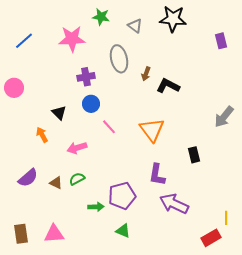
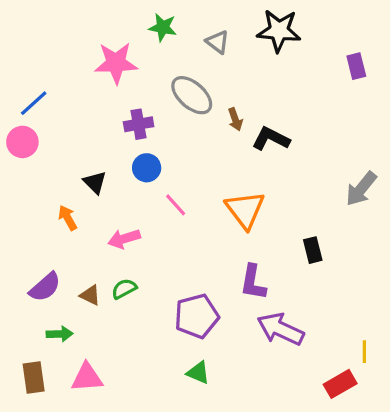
blue line: (24, 41) -> (34, 103), moved
gray ellipse: (119, 59) -> (192, 95), turned -36
brown arrow: (146, 74) -> (235, 119), turned -40
green arrow: (96, 207) -> (59, 334), moved

